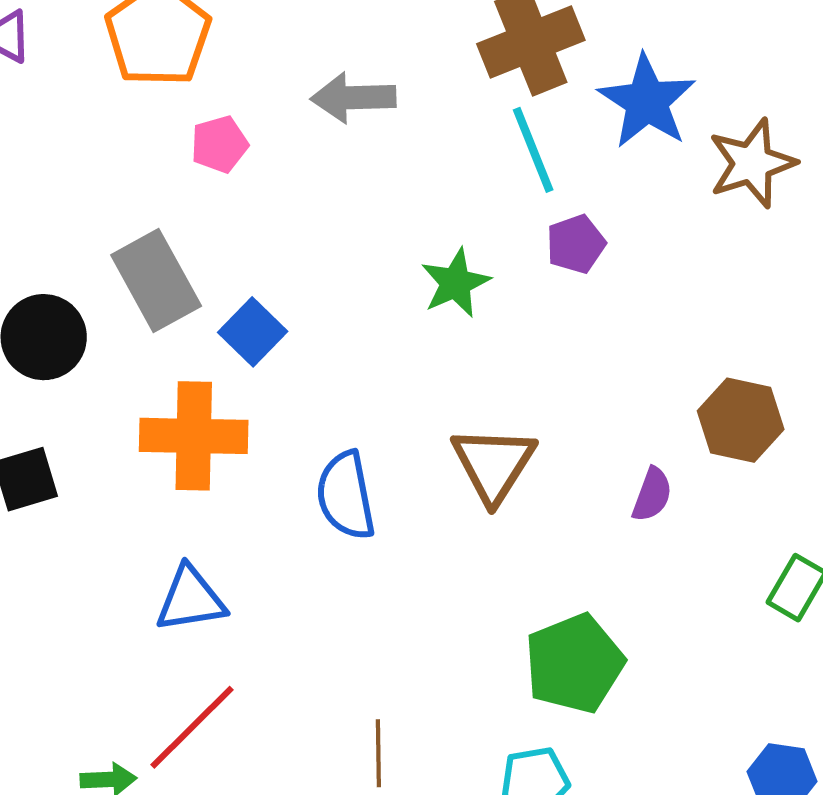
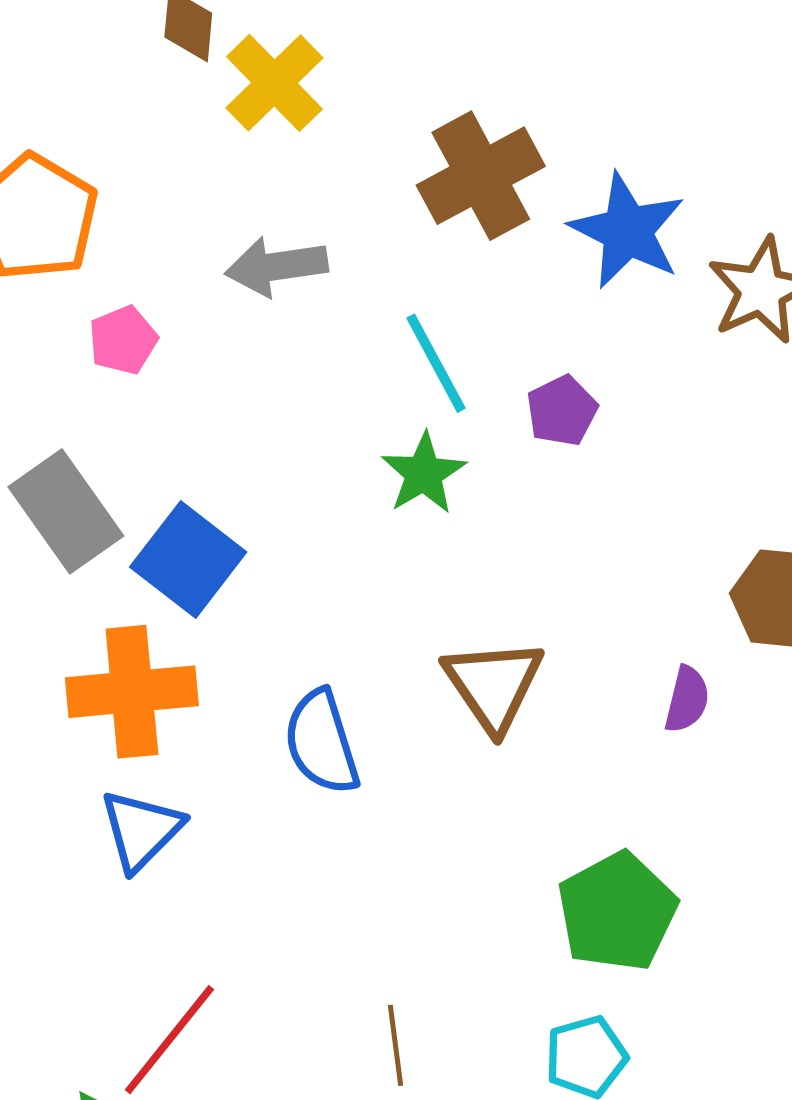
cyan line: (533, 150) -> (436, 363), moved
blue square: (253, 332) -> (188, 560), size x1.4
blue triangle: (191, 599) -> (141, 830), moved, turned -30

